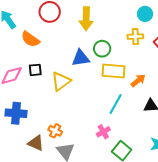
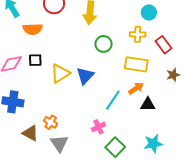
orange semicircle: (30, 39) -> (33, 29), turned -42
blue triangle: (81, 58) -> (85, 76), moved, turned -42
yellow rectangle: (114, 71) -> (136, 64), moved
orange arrow: (138, 80) -> (136, 88), moved

